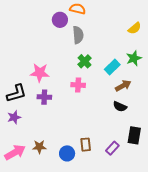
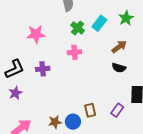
cyan rectangle: (112, 67) -> (99, 23), moved
pink star: (40, 73) -> (36, 34), moved
brown star: (39, 147) -> (55, 122), moved

